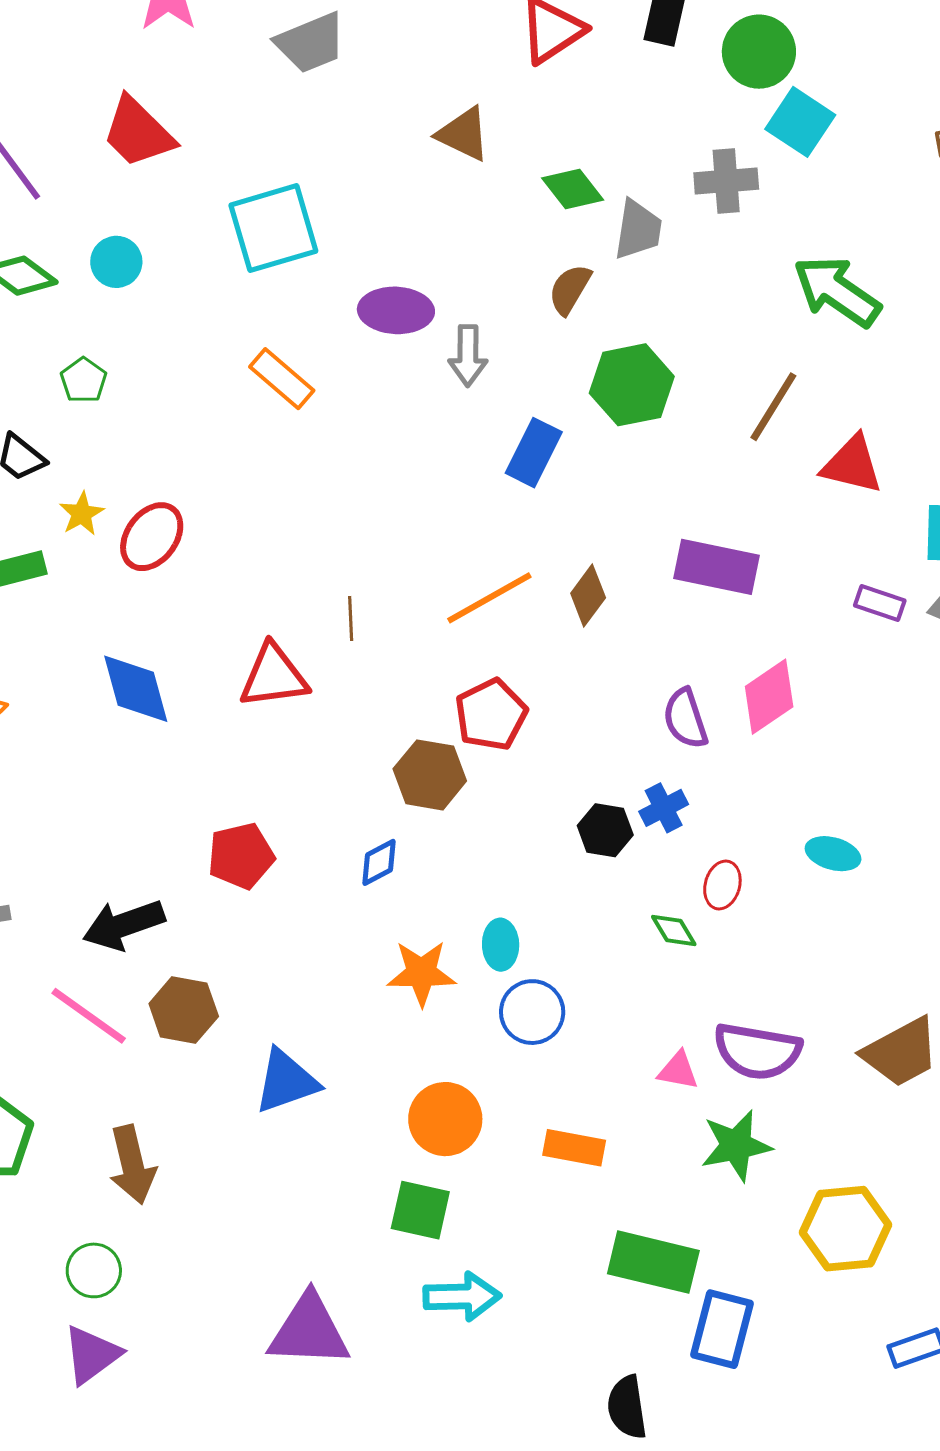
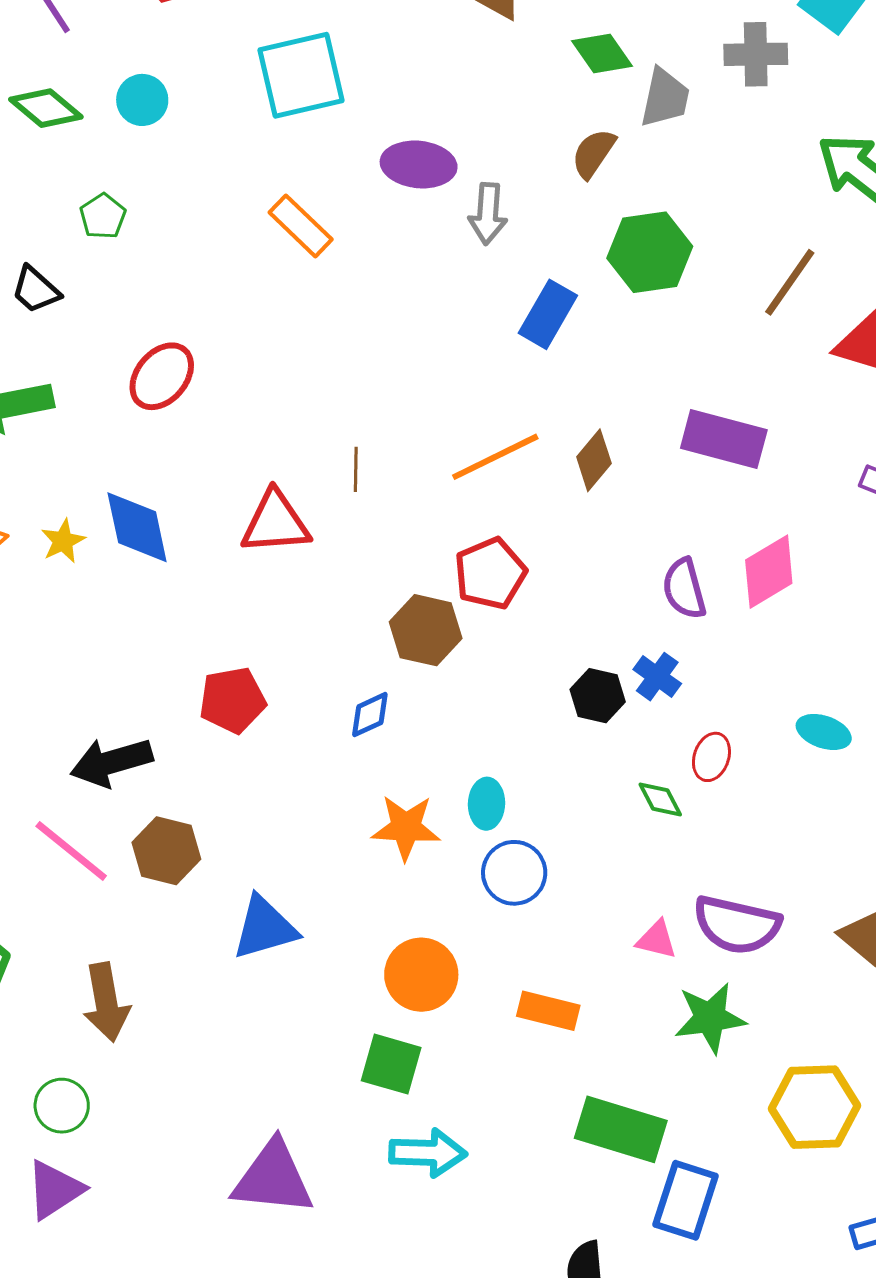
yellow star: (82, 514) -> (63, 541), moved
blue cross: (664, 808) -> (657, 677), turned -30

